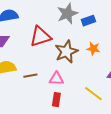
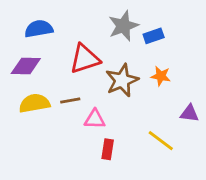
brown line: (30, 76) -> (70, 100), moved
pink triangle: (56, 79) -> (95, 119), moved

